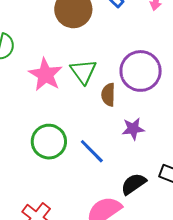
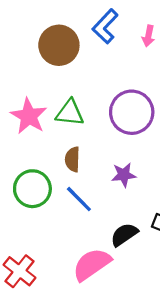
green triangle: (83, 72) -> (70, 113), turned -48
brown semicircle: (108, 95) -> (72, 159), moved

